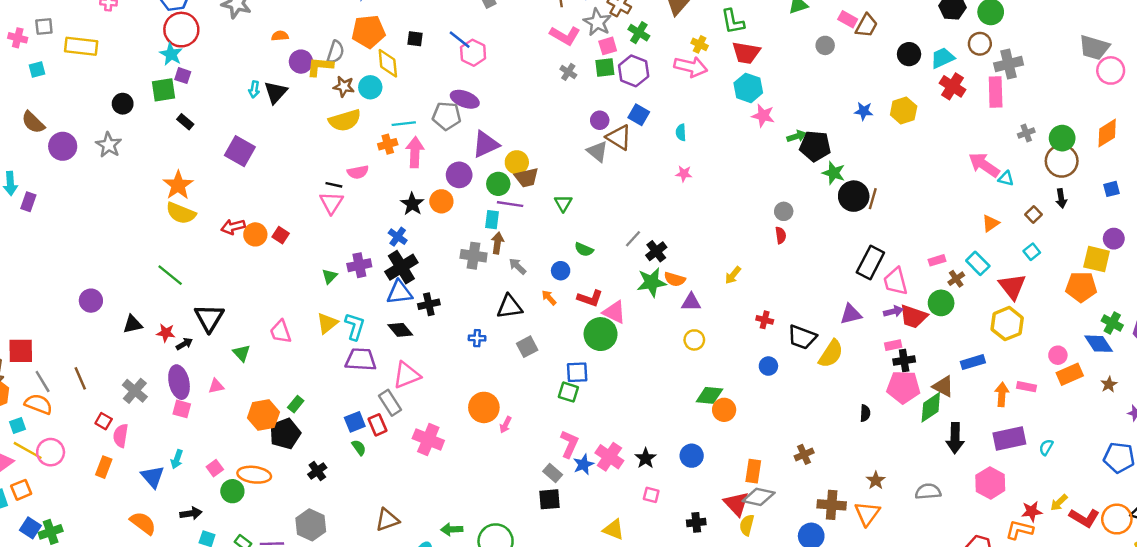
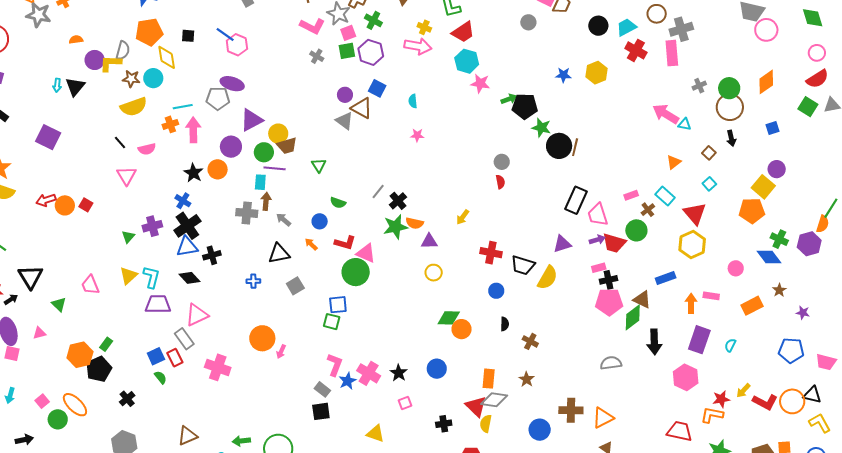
red trapezoid: (746, 53) -> (463, 32), turned -40
black line: (334, 185) -> (120, 142), moved, turned 40
yellow square: (1097, 259) -> (763, 187), turned 30
red cross: (765, 320) -> (491, 253), size x1.5
orange rectangle: (1070, 374) -> (752, 306), moved
black semicircle: (865, 413) -> (505, 324), moved
purple rectangle: (1009, 438) -> (699, 340), turned -56
brown cross: (804, 454) -> (530, 341), moved, turned -35
orange ellipse: (254, 475) -> (75, 405), turned 40
brown star: (876, 480) -> (527, 379), moved
gray semicircle: (928, 492) -> (611, 363), moved
pink square: (651, 495) -> (405, 403), turned -32
brown cross: (832, 505) -> (571, 410), moved
orange triangle: (867, 514) -> (603, 418), moved, turned 30

